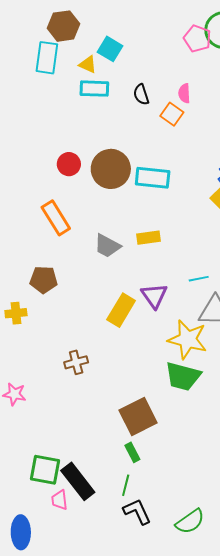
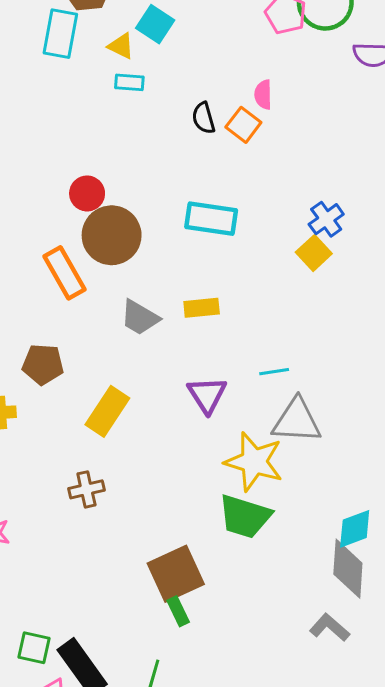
cyan rectangle: (94, 89) -> (129, 82), size x0.7
black semicircle: (141, 95) -> (204, 118), moved
brown circle: (111, 169) -> (112, 235), moved
yellow rectangle: (121, 310) -> (107, 411), moved
green rectangle: (132, 452) -> (178, 611), moved
green square: (45, 470) -> (34, 648), size x0.7

